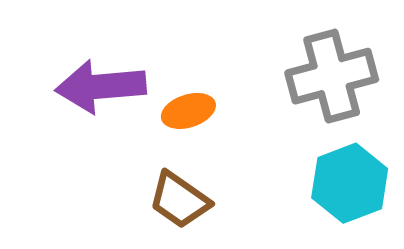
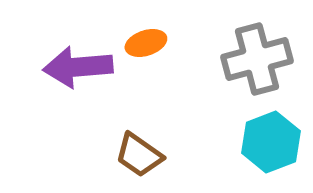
orange ellipse: (188, 111) -> (146, 43), moved

